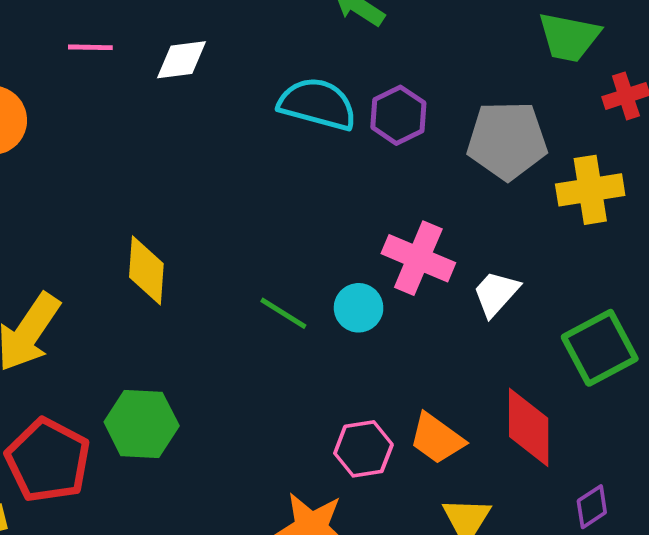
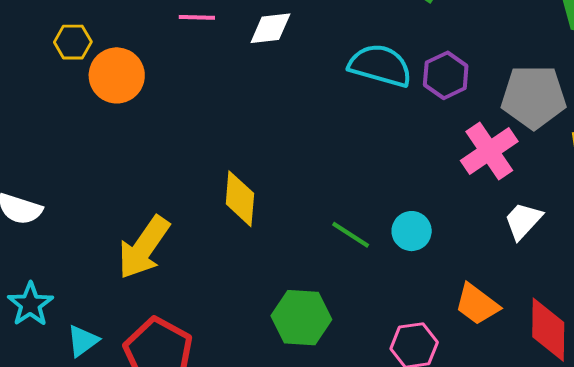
pink cross: (418, 258) -> (489, 151), moved, turned 32
green hexagon: (142, 424) -> (301, 318), moved
orange trapezoid: (437, 439) -> (477, 304), moved

